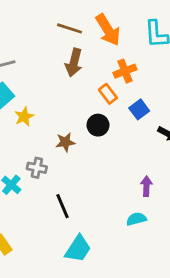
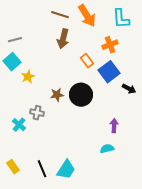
orange cross: (125, 71) -> (110, 45), moved
blue square: (139, 109) -> (109, 72), size x1.5
black circle: (98, 125) -> (81, 95), moved, size x1.5
black line: (62, 206) -> (42, 169), moved

